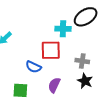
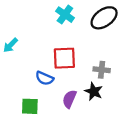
cyan cross: (63, 29) -> (65, 15), moved, turned 35
black star: (85, 81) -> (94, 91), moved

